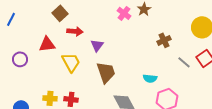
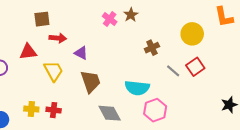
brown square: (60, 13) -> (42, 19), turned 35
purple triangle: (97, 45) -> (81, 53), turned -40
cyan semicircle: (150, 78) -> (137, 88), size x1.6

